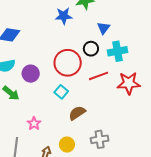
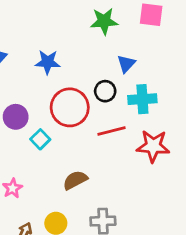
blue star: (64, 16) -> (48, 62), moved
cyan square: (61, 92) -> (40, 139), moved

